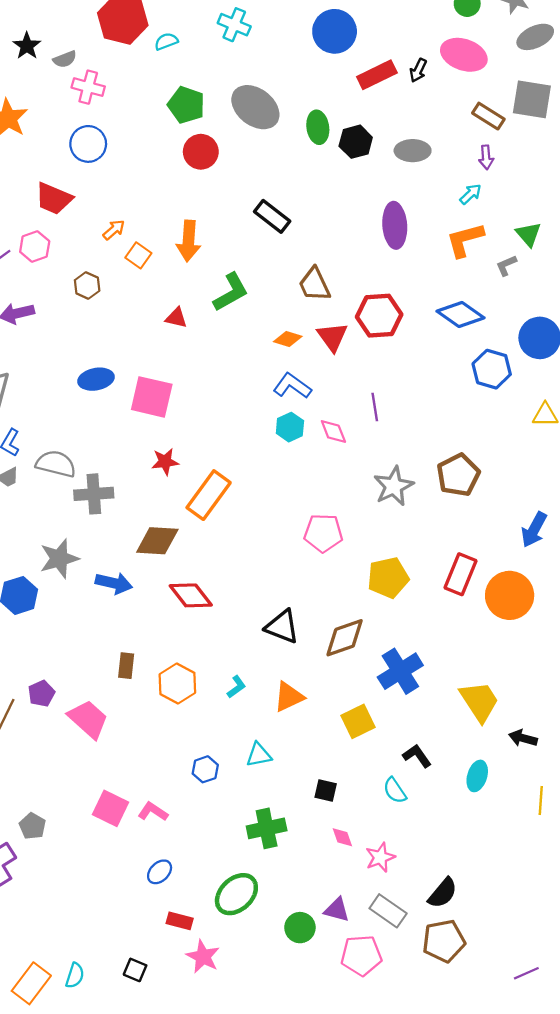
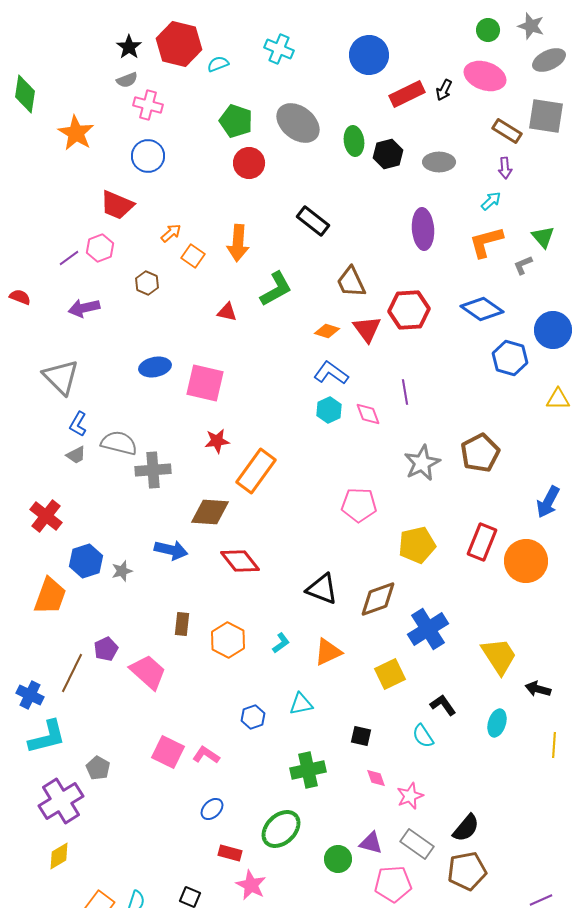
black star: (27, 46) -> (129, 47), moved
gray star: (59, 559) -> (122, 571), moved, size x0.6

